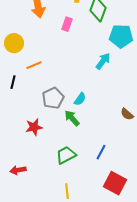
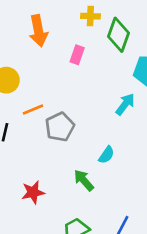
gray pentagon: (53, 98) -> (60, 127), moved
cyan semicircle: (80, 99) -> (106, 155), moved

